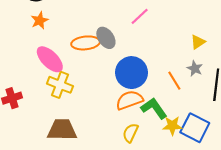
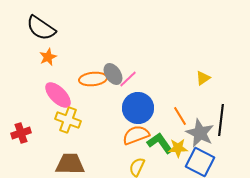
pink line: (140, 16) -> (128, 79), moved
gray star: (195, 68) -> (200, 133), moved, size x1.8
yellow star: (172, 126) -> (178, 148), moved

